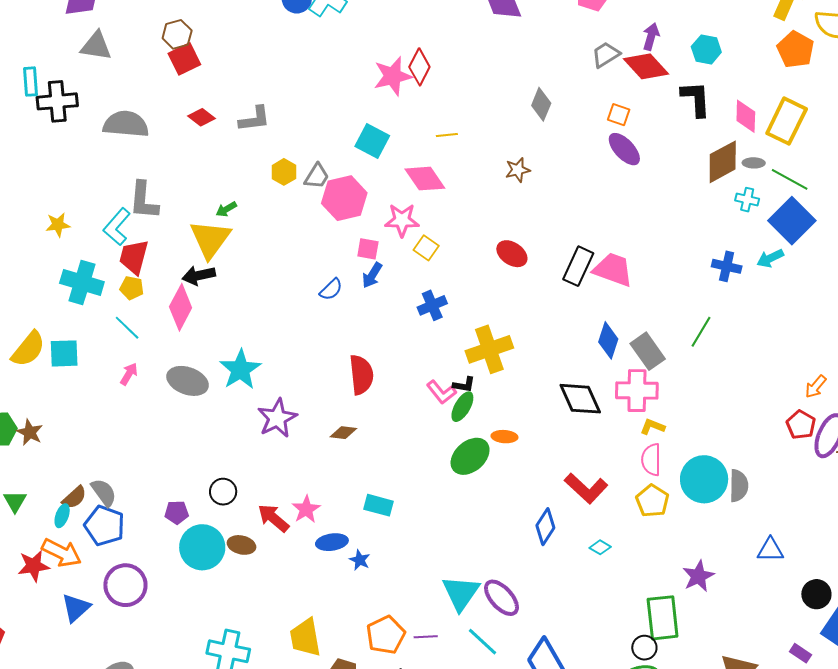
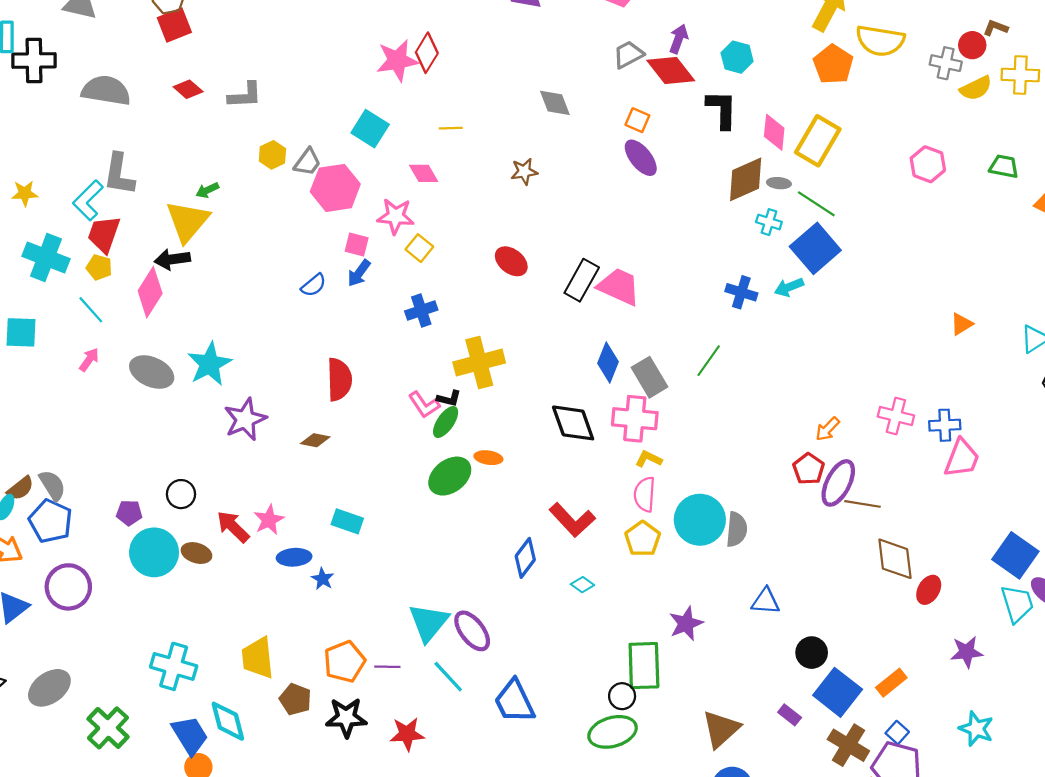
gray diamond: (541, 104) -> (555, 103), turned -48
pink diamond: (425, 179) -> (424, 173), size x0.7

